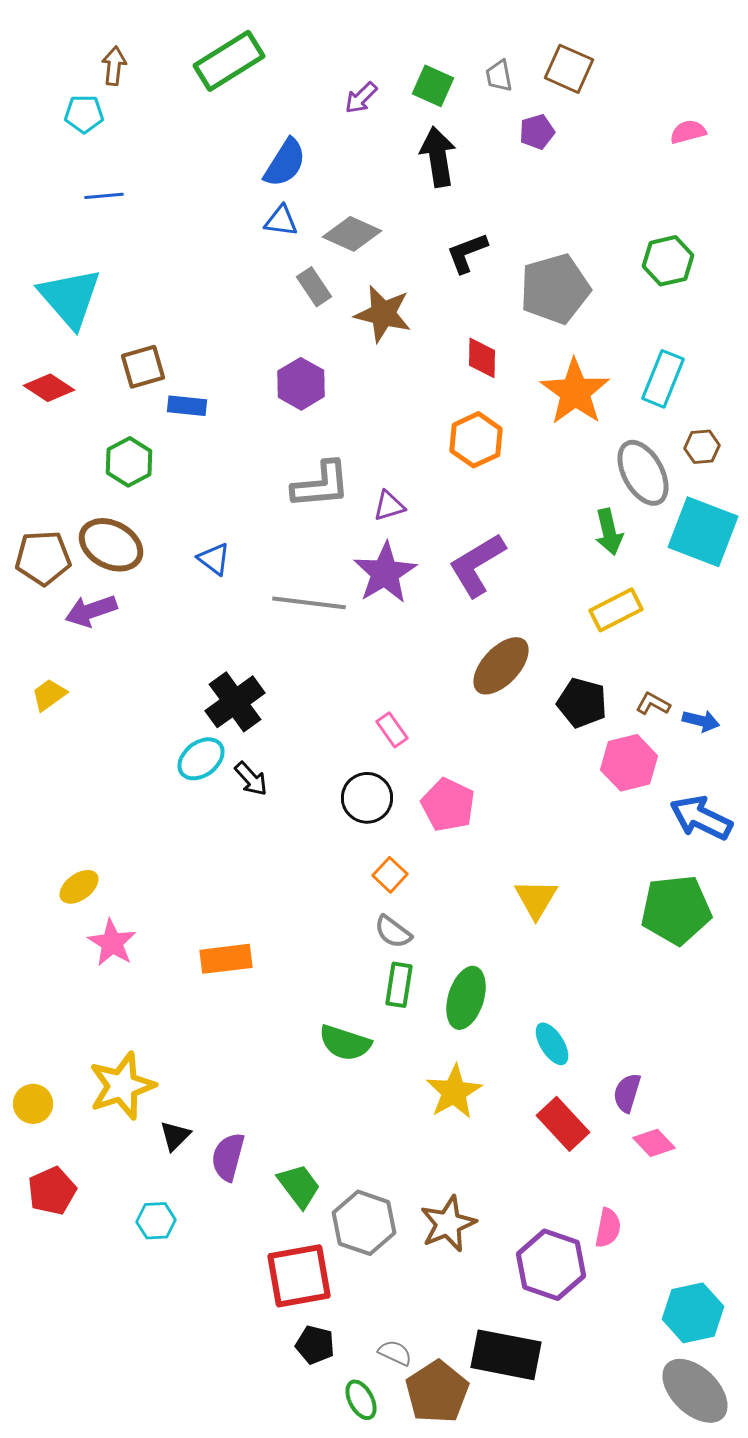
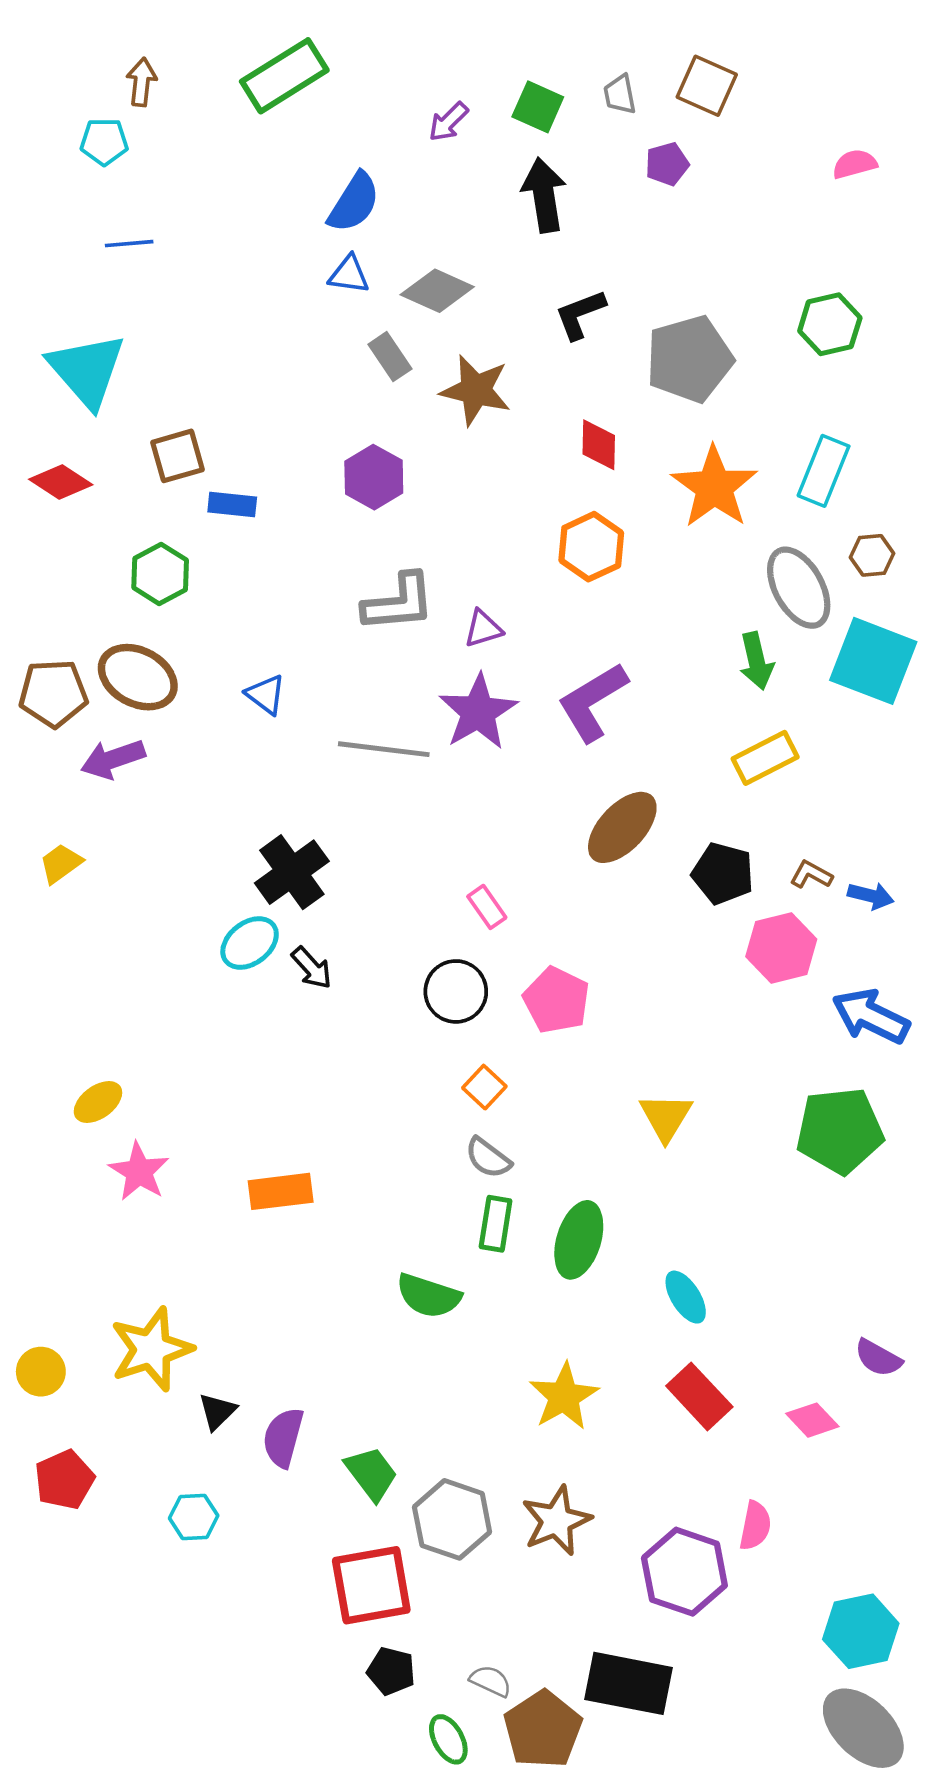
yellow star: (454, 1092) -> (564, 1396), moved
purple semicircle: (627, 1093) -> (878, 1358), moved, turned -78

